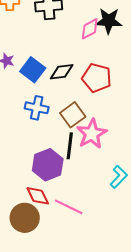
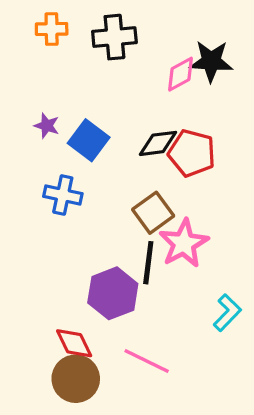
black diamond: (62, 72) -> (158, 143), moved
blue cross: (37, 108) -> (63, 195), moved
red diamond: (38, 196) -> (74, 343), moved

